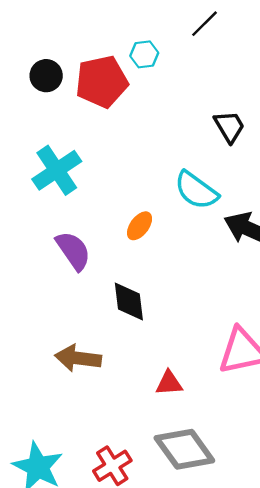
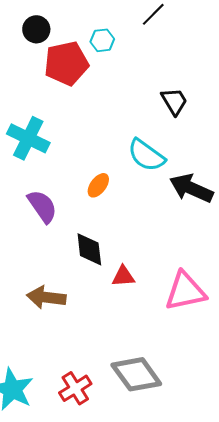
black circle: (46, 76) -> (36, 29), moved
cyan cross: (57, 170) -> (28, 138), turned -30
red triangle: (169, 383) -> (123, 276), moved

